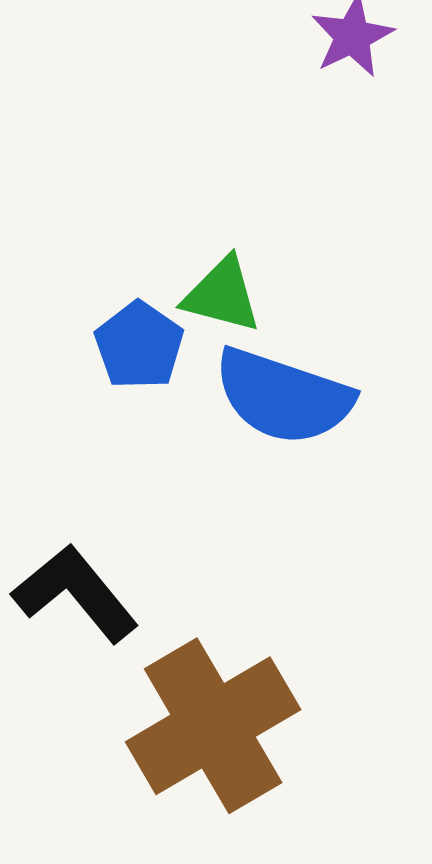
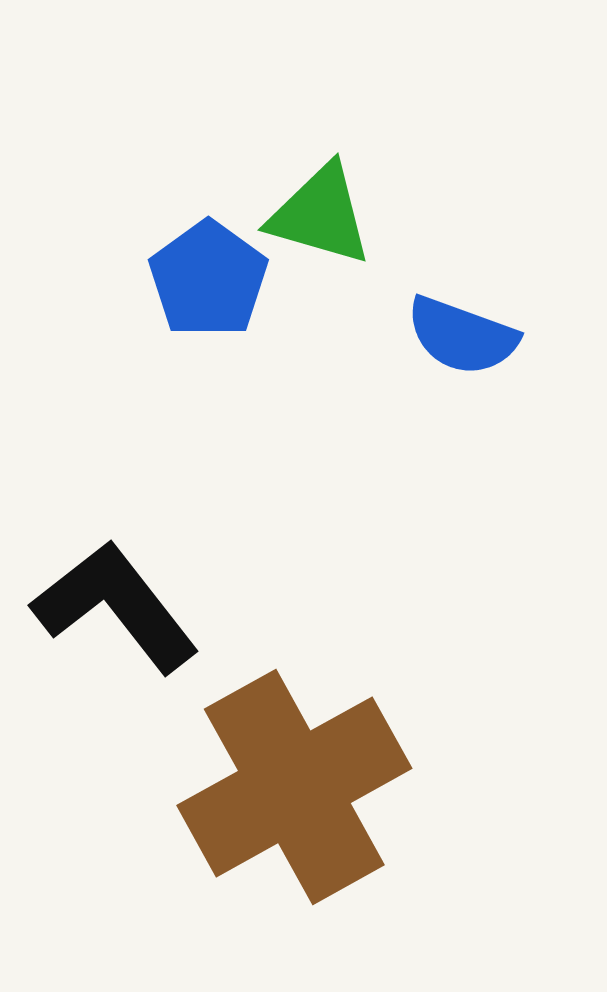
blue semicircle: (283, 396) -> (462, 336), moved, size x0.6

